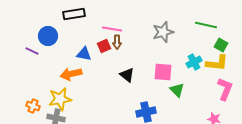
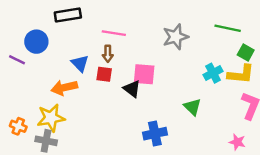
brown arrow: (117, 42) -> (108, 54), moved
red square: (104, 46) -> (104, 74), moved, turned 32
blue triangle: (84, 54) -> (80, 63), turned 35
pink square: (163, 72) -> (144, 74), moved

